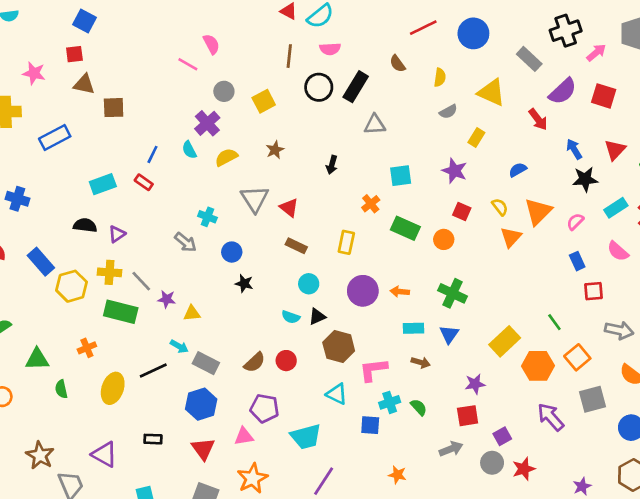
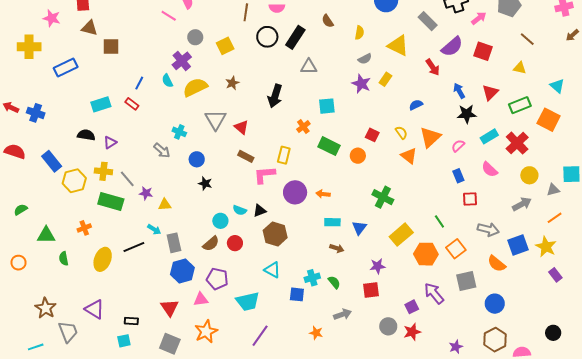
yellow semicircle: (226, 157) -> (195, 87), size x1.4
black arrow: (332, 165) -> (275, 96), size x1.6
purple star: (455, 171) -> (361, 84), moved
orange triangle: (511, 237) -> (409, 156), turned -36
cyan circle: (309, 284) -> (220, 221), moved
green cross: (452, 293) -> (383, 197), moved
gray rectangle: (206, 363) -> (174, 243), turned 48
pink L-shape: (373, 370) -> (264, 175), moved
blue hexagon: (201, 404) -> (182, 271), moved
purple square: (502, 436) -> (412, 307), moved
black rectangle: (153, 439) -> (131, 321), moved
gray arrow: (451, 449) -> (342, 314), moved

